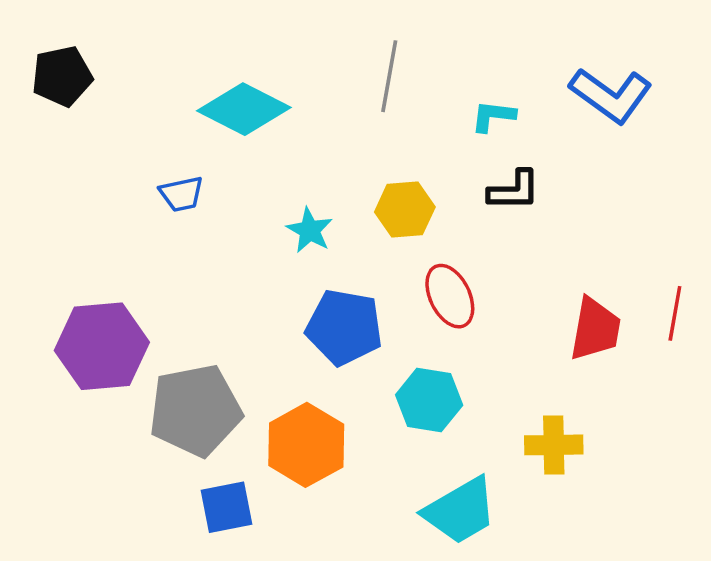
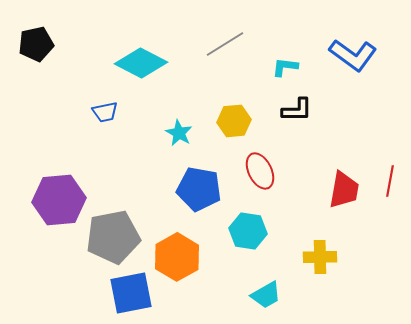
gray line: (389, 76) -> (225, 44), turned 48
blue square: (227, 507) -> (131, 293), size x1.4
cyan trapezoid: (460, 511) -> (266, 295), size x0.7

